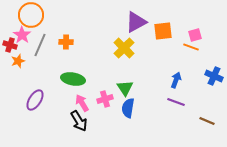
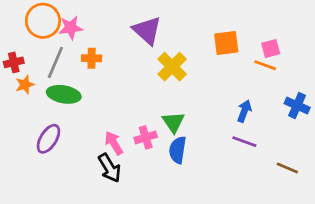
purple triangle: (136, 22) -> (147, 30), moved, turned -50
pink star: (22, 35) -> (71, 28), moved, turned 30
red cross: (10, 45) -> (14, 62), turned -32
green ellipse: (73, 79) -> (64, 94), moved

